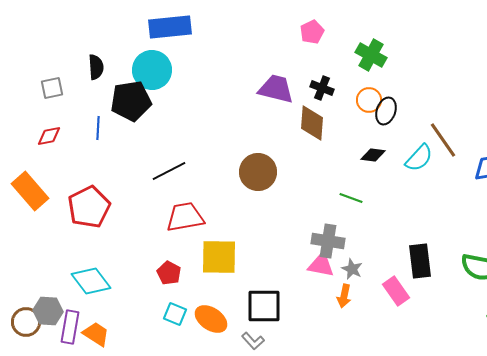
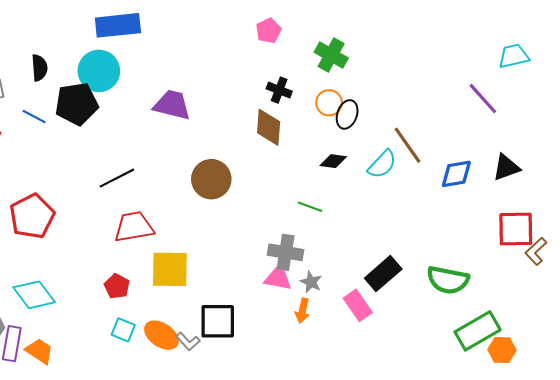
purple trapezoid: (276, 89) -> (172, 105), moved
blue line: (98, 128) -> (34, 117), moved, turned -65
black rectangle: (420, 261) -> (383, 274), turned 56
gray L-shape: (253, 341) -> (188, 341), moved

